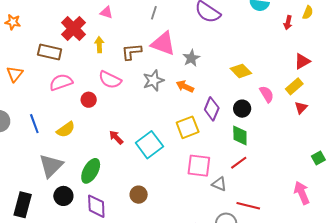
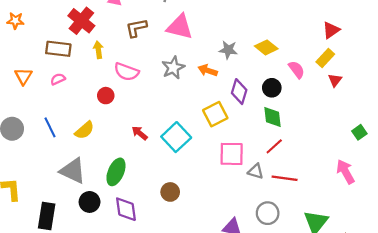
yellow arrow: (99, 45) -> (98, 50), moved
brown L-shape: (132, 52) -> (136, 28), moved
gray star: (191, 58) -> (228, 50), moved, turned -30
pink semicircle: (61, 82) -> (58, 79), moved, size x0.6
gray triangle: (51, 166) -> (73, 171), turned -44
red line: (248, 206) -> (285, 178), moved

